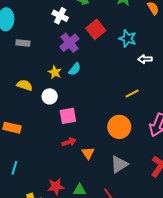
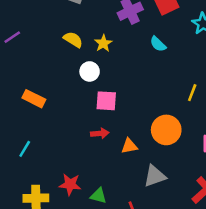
cyan semicircle: (75, 69) -> (158, 44), moved, turned 80
yellow semicircle: (25, 85) -> (73, 40), moved
yellow line: (132, 93) -> (192, 93), turned -56
orange triangle: (88, 153) -> (129, 146), moved, turned 40

